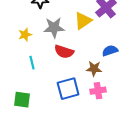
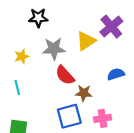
red semicircle: (64, 52) -> (65, 75), turned 30
cyan line: (32, 63) -> (17, 87), moved
brown star: (94, 69) -> (84, 93), moved

